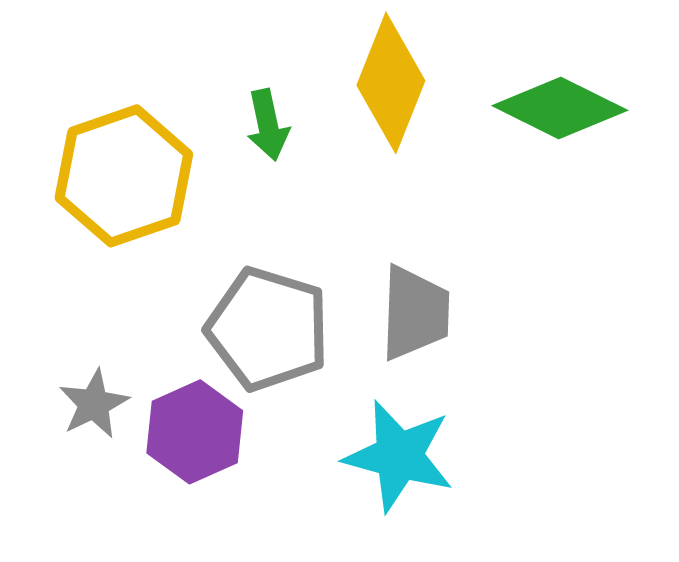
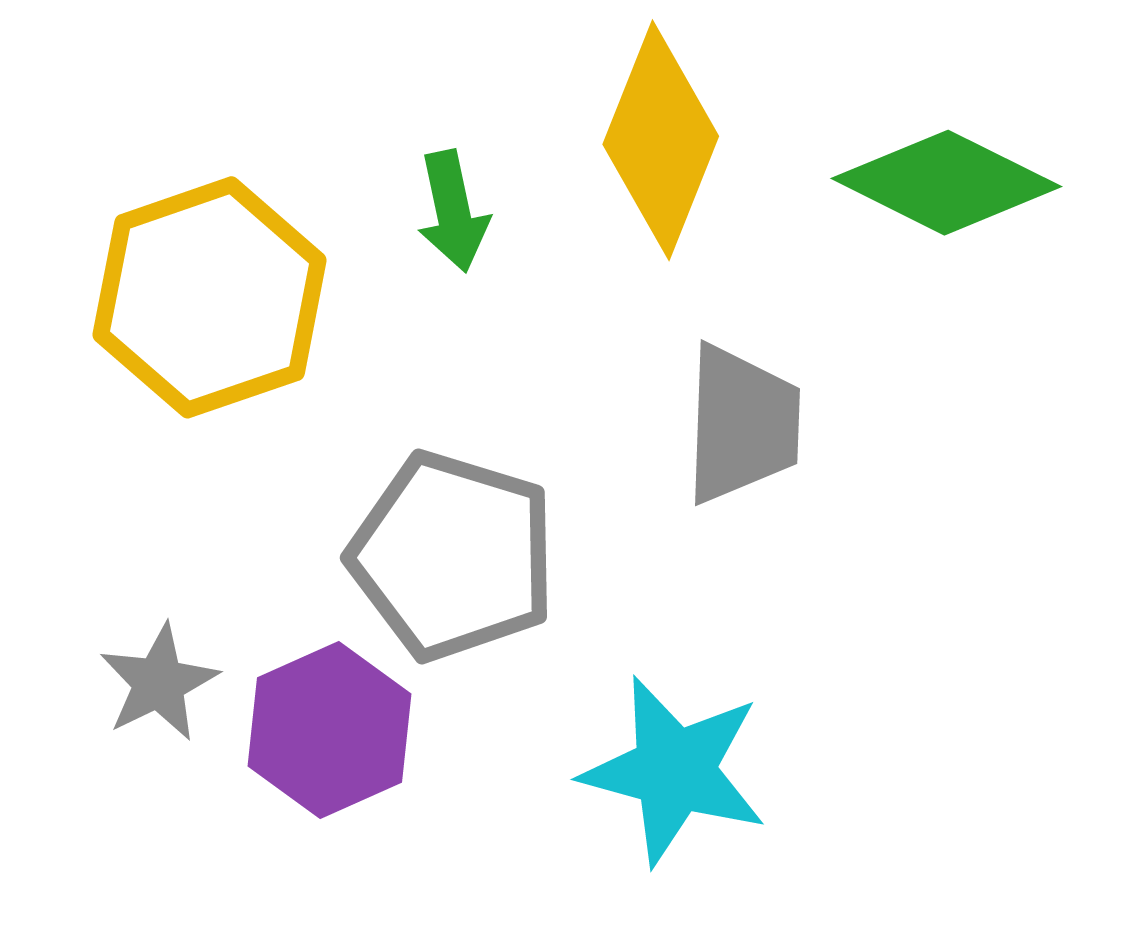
gray trapezoid: (415, 313) -> (742, 424), moved

